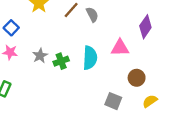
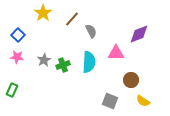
gray semicircle: (92, 15) -> (91, 31), moved
purple diamond: (145, 27) -> (139, 34), turned 35
yellow semicircle: (150, 101) -> (143, 101), turned -112

